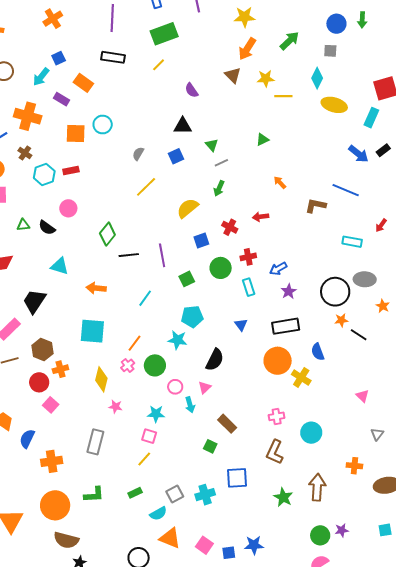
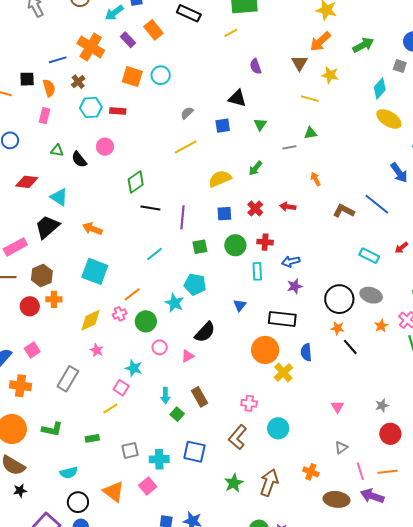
yellow line: (283, 96) -> (310, 99), moved
gray line: (221, 163) -> (289, 147), moved
cyan triangle: (60, 266) -> (59, 197), moved
orange arrow: (96, 288) -> (92, 229), moved
yellow diamond: (101, 379) -> (91, 320), turned 35
pink square: (51, 405) -> (32, 350), moved
cyan arrow: (190, 405) -> (165, 396), moved
cyan semicircle: (158, 514) -> (69, 473), moved
pink square: (204, 545) -> (148, 486), moved

